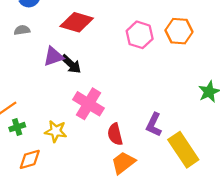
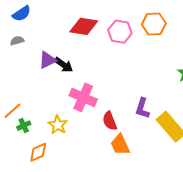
red diamond: (77, 22) -> (84, 26), moved
yellow star: (56, 131) -> (58, 125), turned 30
orange trapezoid: (123, 163) -> (120, 145), turned -70

